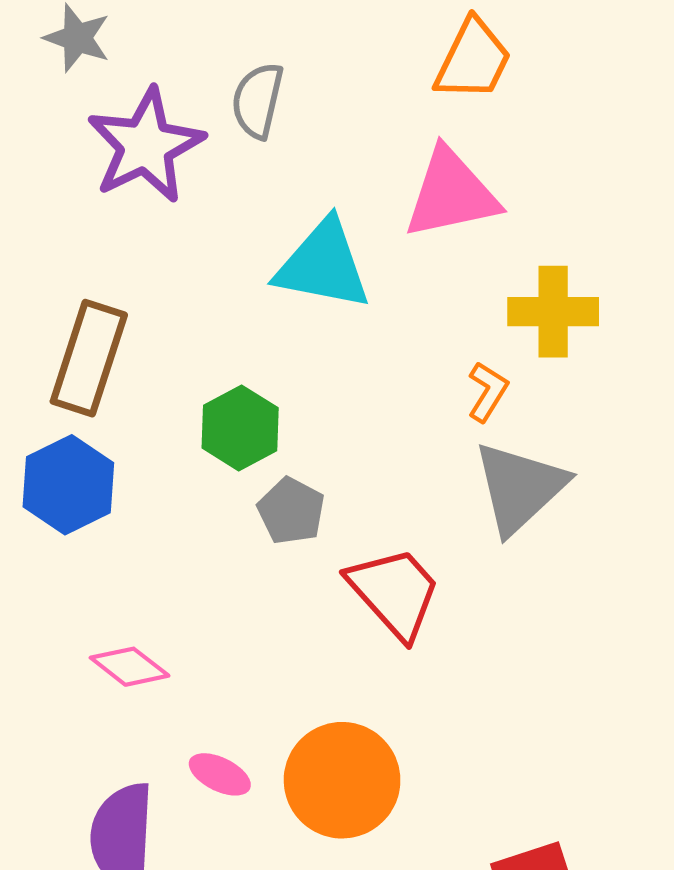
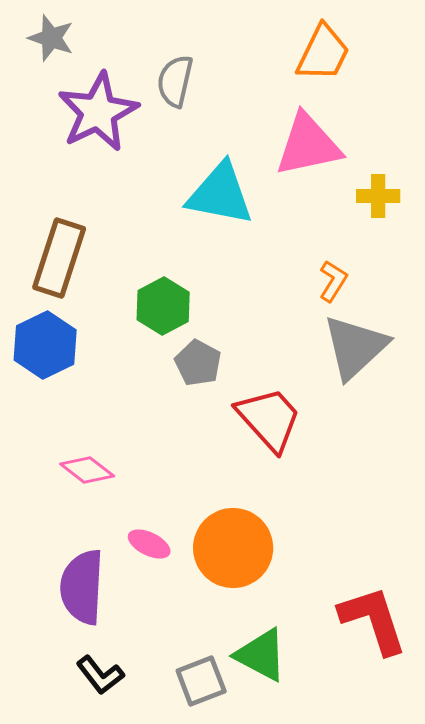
yellow cross: (553, 312) -> (378, 196), moved, size x0.7

